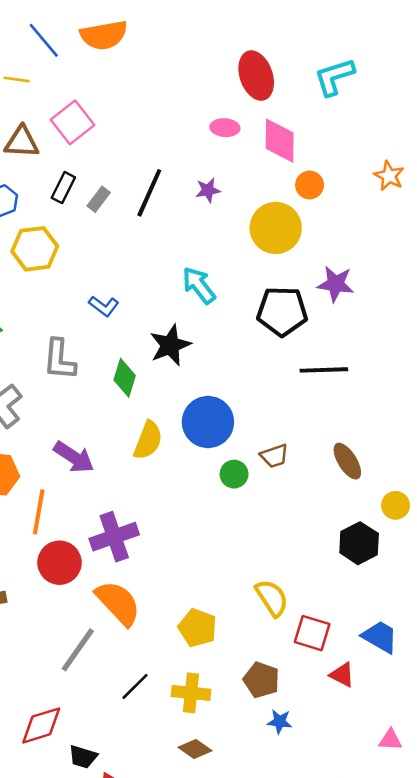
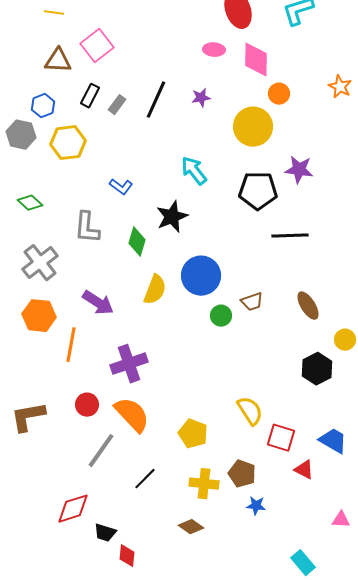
red circle: (59, 563) -> (87, 405), moved, size x0.7
yellow cross: (191, 693) -> (204, 484), moved

